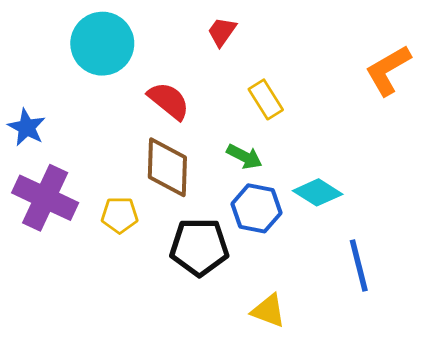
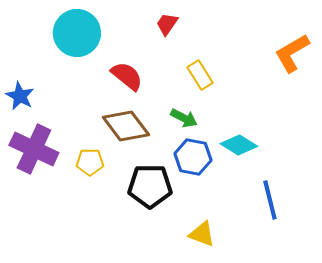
brown diamond: (167, 167) -> (126, 126), turned -39

